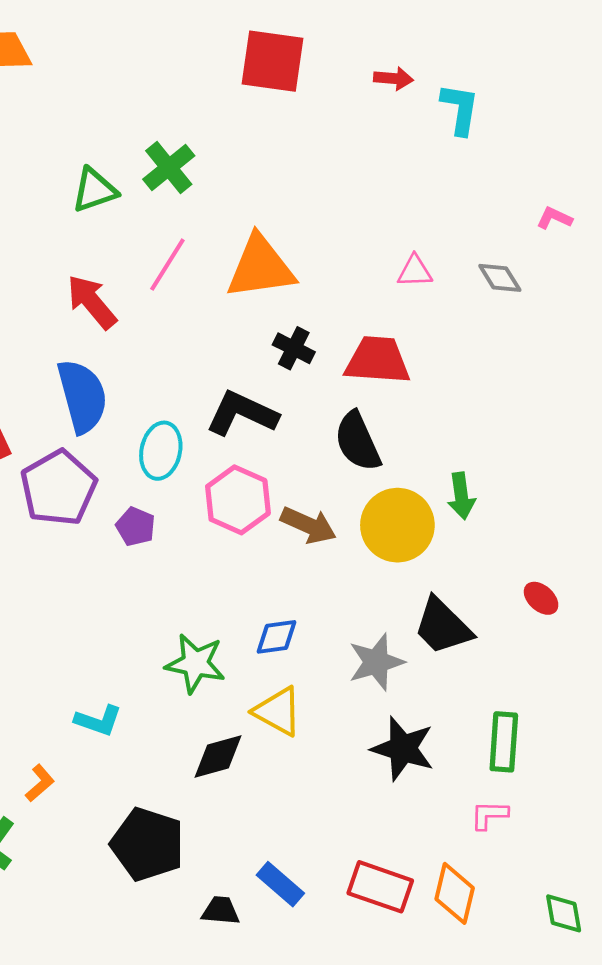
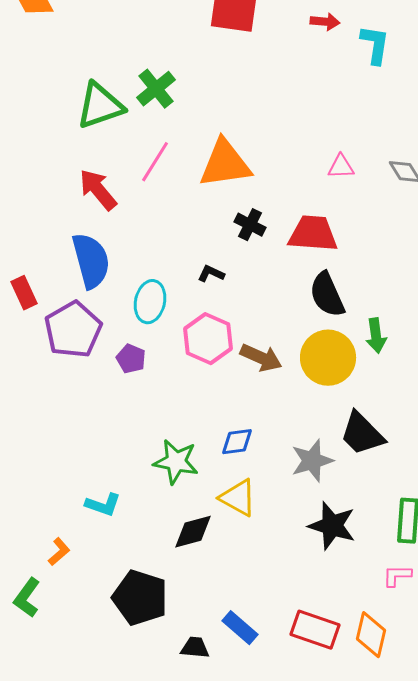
green triangle: (94, 190) -> (100, 106), size x1.4
black L-shape: (242, 413) -> (211, 274), size x0.5
black semicircle: (358, 441) -> (327, 295), moved

